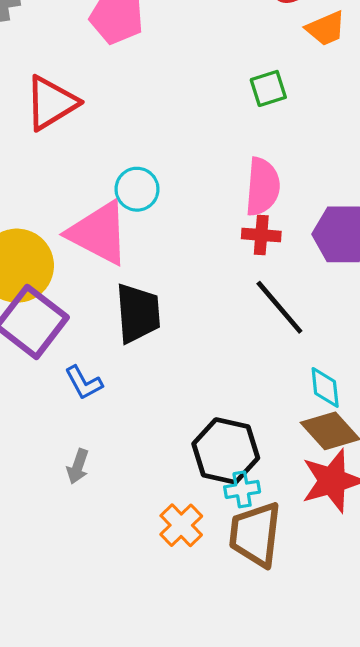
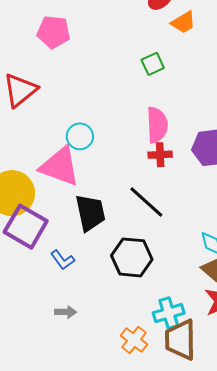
black line: (279, 307) -> (146, 202), moved
black hexagon: (226, 451) -> (132, 257), moved
gray arrow: (78, 466) -> (66, 312), turned -100
cyan cross: (242, 489) -> (169, 313), size x1.4

